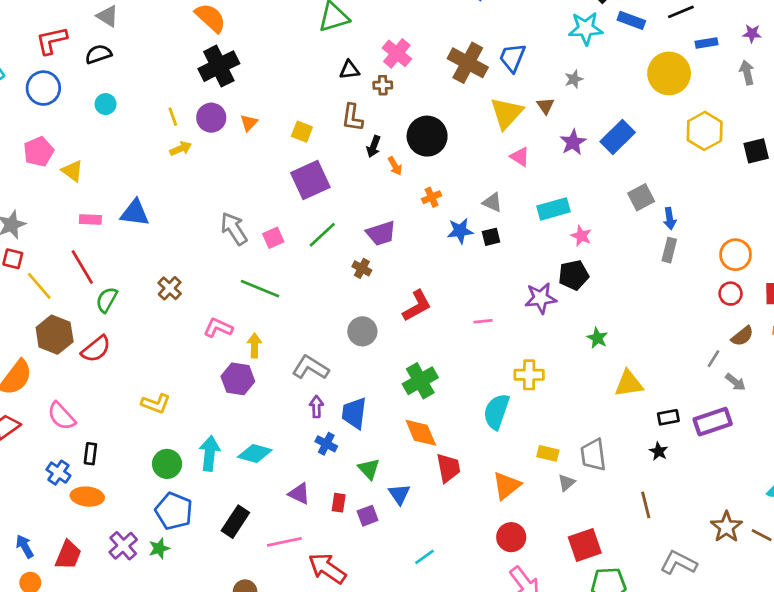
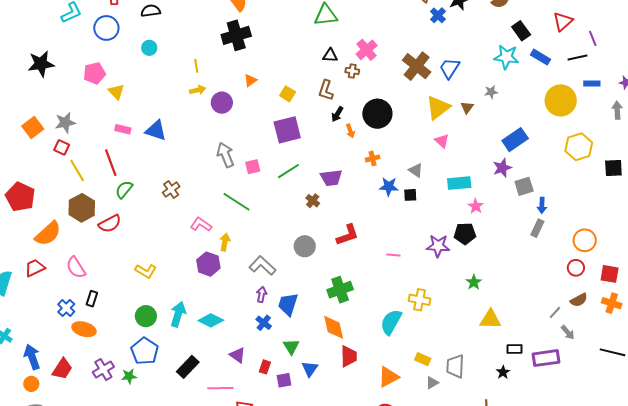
purple circle: (211, 118) -> (222, 103), moved
purple star: (573, 142) -> (502, 168), moved
blue arrow: (25, 546) -> (32, 357), size x1.4

